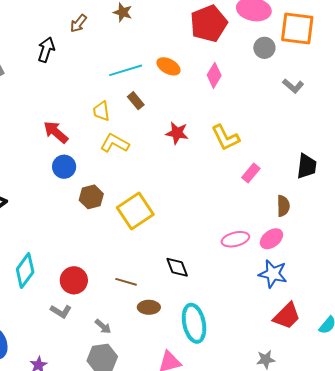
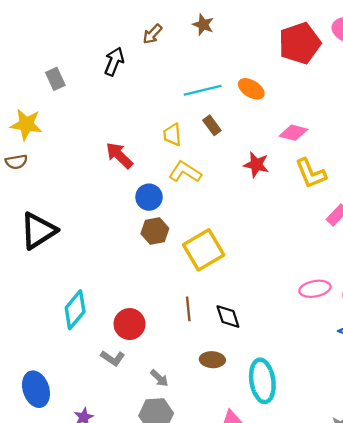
pink diamond: (214, 75) -> (293, 133), moved, turned 70
blue circle: (64, 167) -> (149, 197), moved
black diamond: (177, 267) -> (228, 317), moved
brown line: (126, 282) -> (188, 309), moved, turned 65

